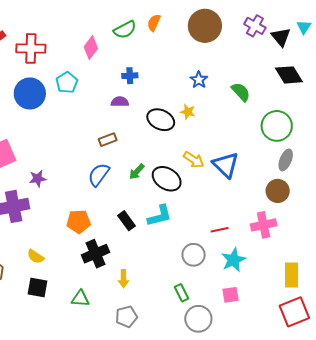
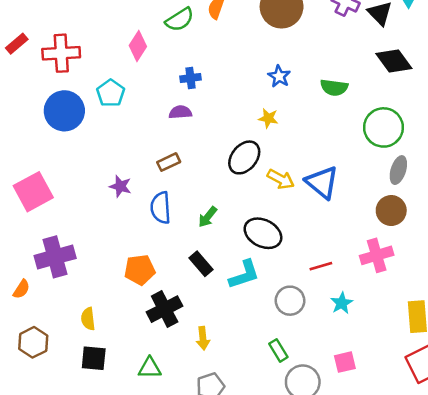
green semicircle: (241, 92) -> (334, 88), turned 145
black ellipse: (161, 120) -> (244, 157), moved, turned -72
green arrow: (137, 172) -> (208, 217), moved
blue semicircle: (99, 175) -> (161, 208), turned -35
purple star: (38, 179) -> (120, 186), moved, turned 30
black ellipse: (167, 179) -> (263, 233), moved
cyan L-shape: (160, 216) -> (244, 275), moved
yellow semicircle: (36, 257) -> (88, 319), turned 54
cyan star: (234, 260) -> (342, 303), size x0.7
pink square: (230, 295) -> (345, 362), moved

